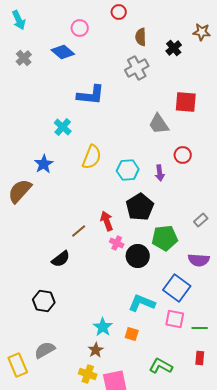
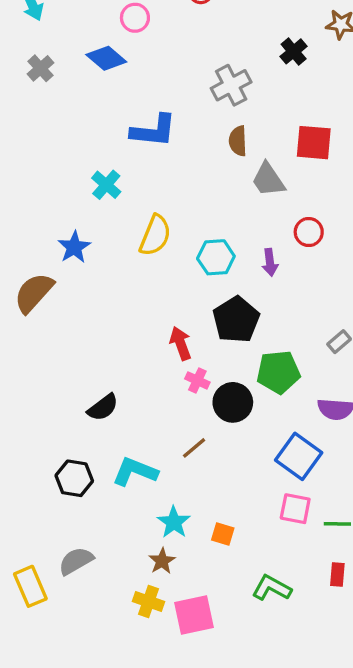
brown semicircle: (141, 37) -> (238, 141), moved
brown line: (79, 231) -> (194, 448), moved
cyan L-shape: (142, 303) -> (135, 472), moved

